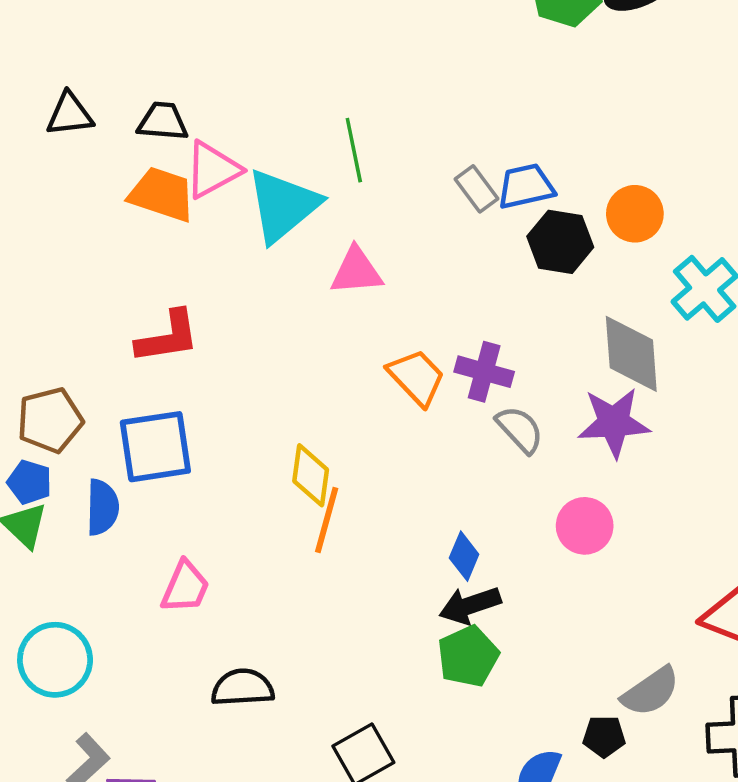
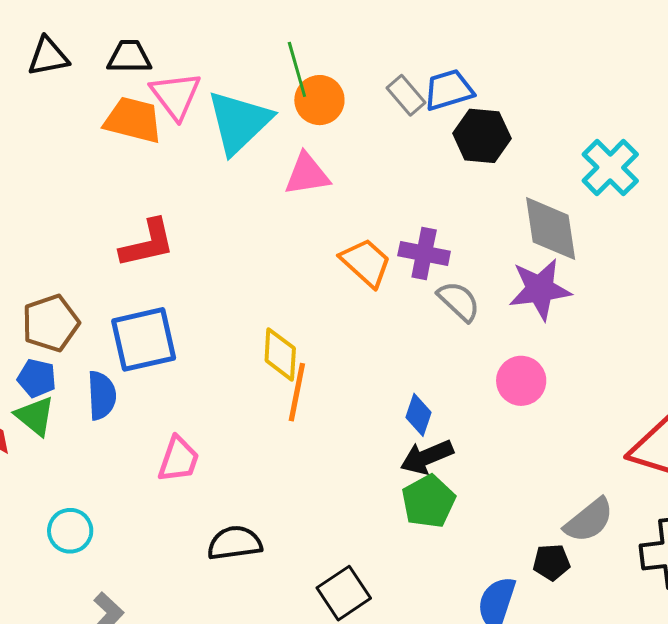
pink triangle: (213, 170) -> (176, 95), turned -34
orange circle: (635, 214) -> (319, 100), moved
cyan circle: (55, 660) -> (70, 531), size x0.7

